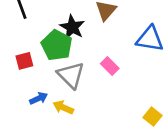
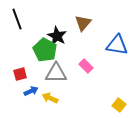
red square: (24, 61) -> (20, 74), moved
gray triangle: (71, 75) -> (56, 73), turned -45

